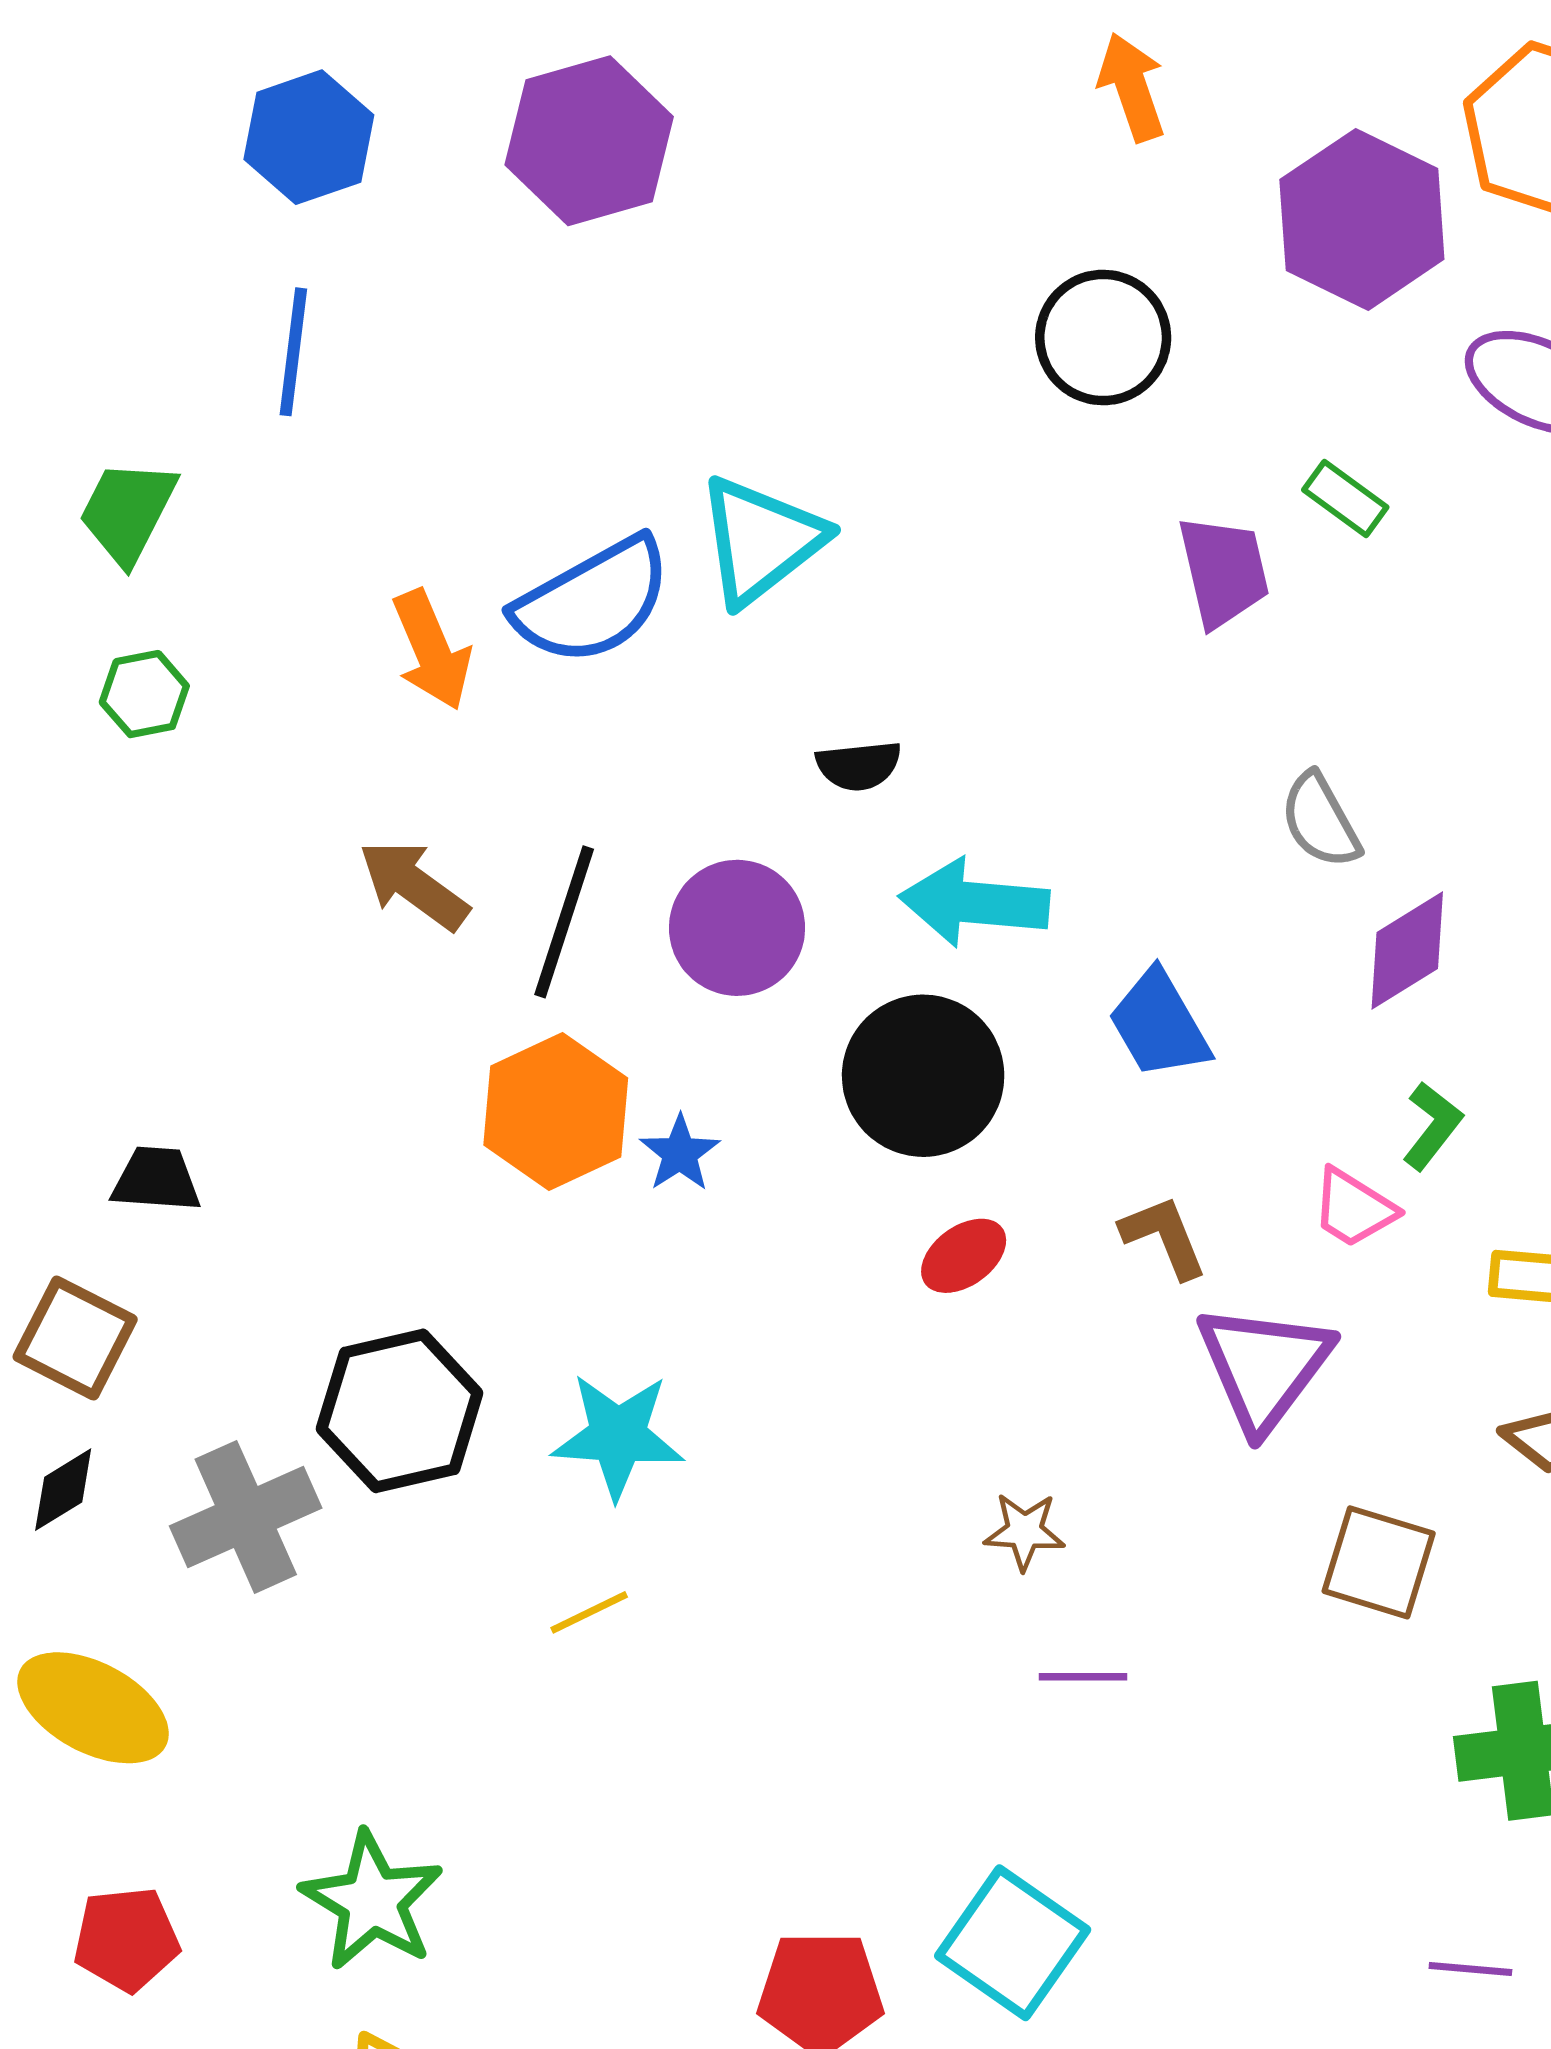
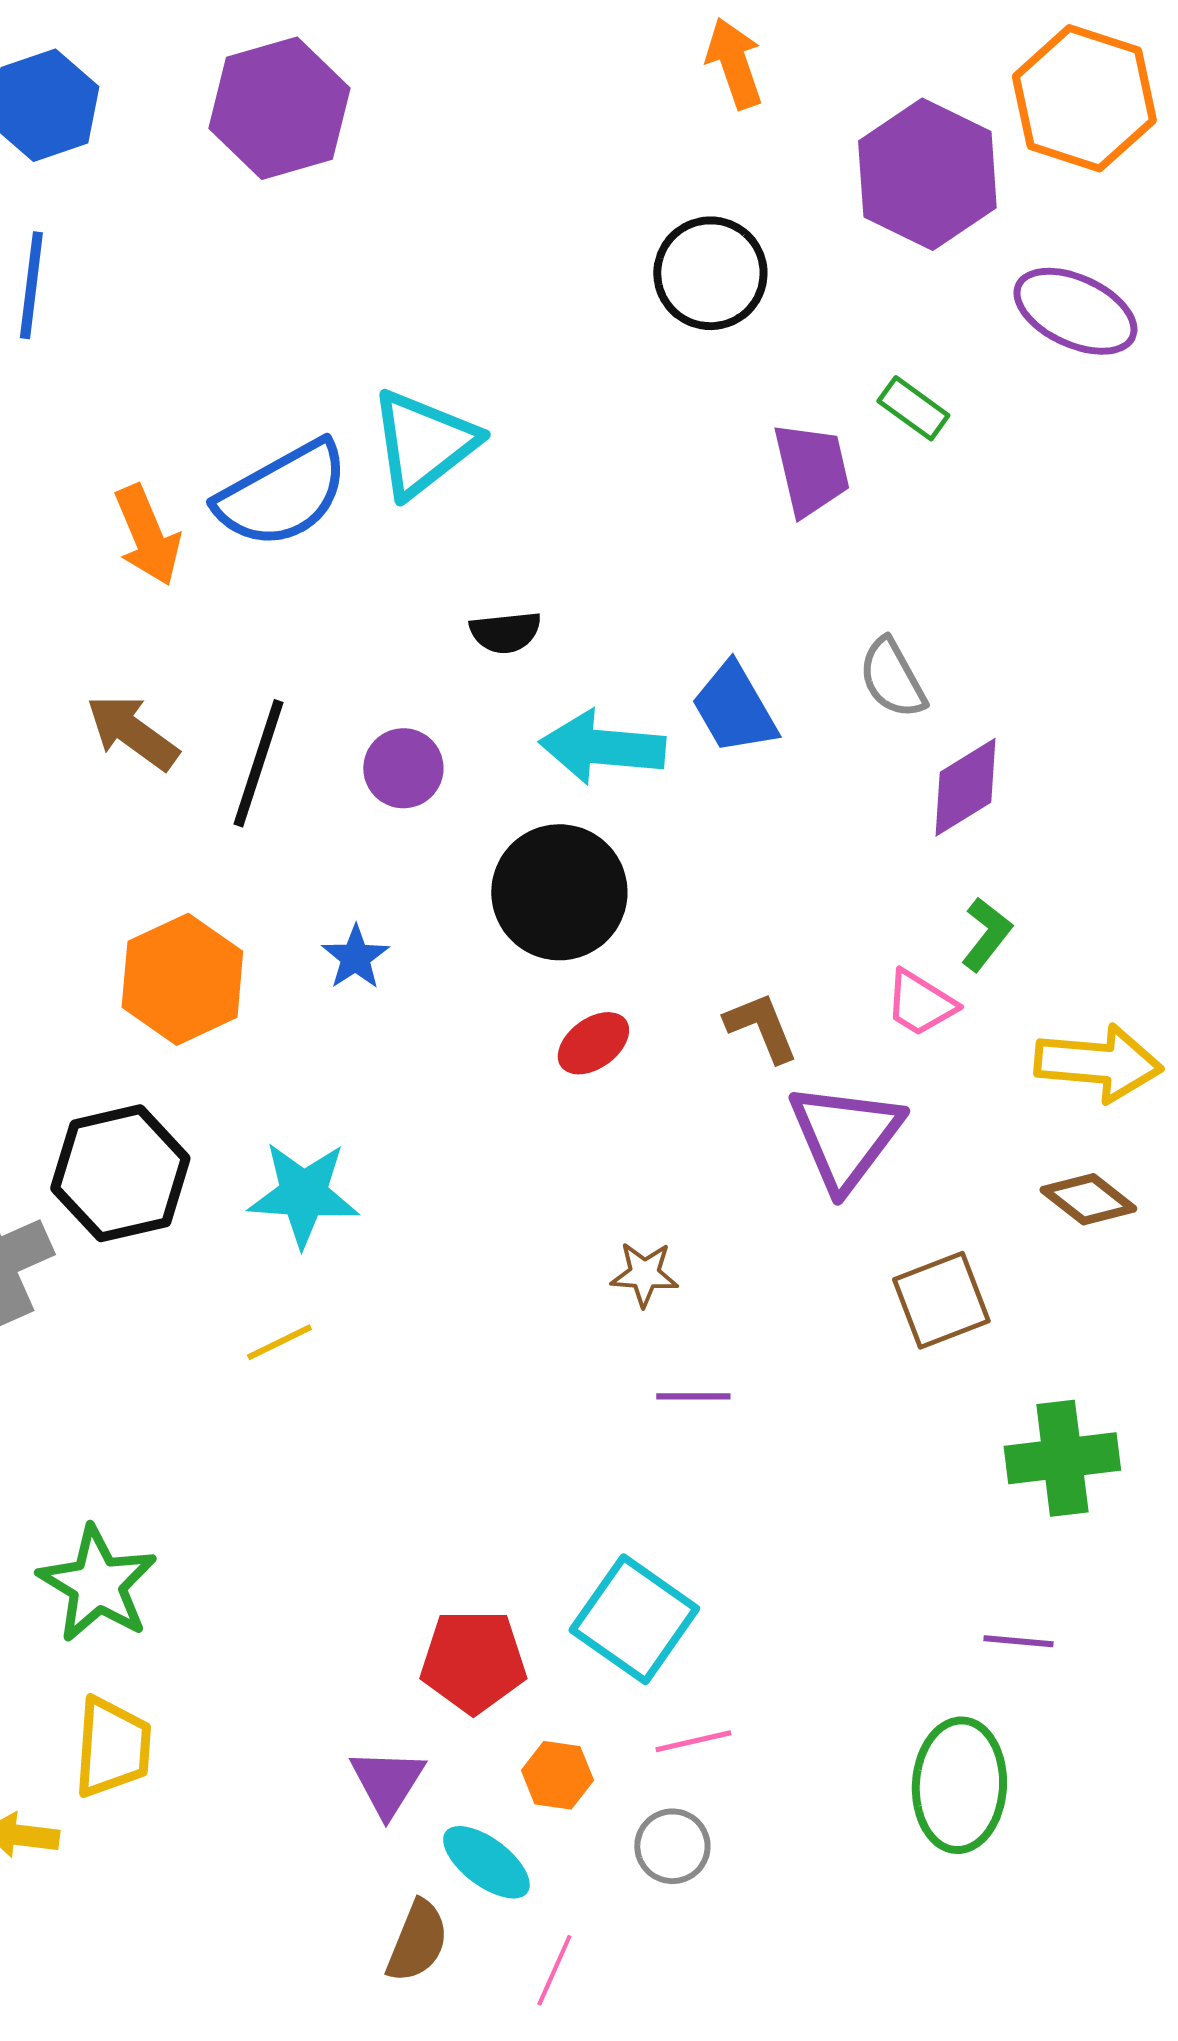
purple circle: (737, 928) -> (403, 768), size x0.7
blue trapezoid: (1159, 1024) -> (734, 708), moved
orange hexagon: (556, 1112) -> (182, 979), moved
brown square: (1379, 1562) -> (941, 1300), turned -38

